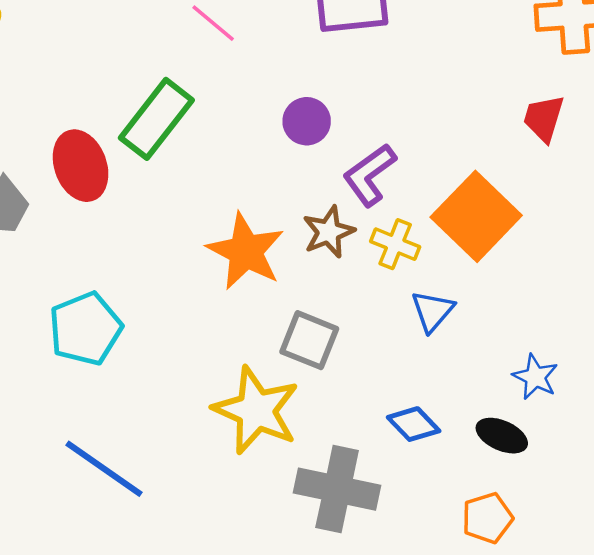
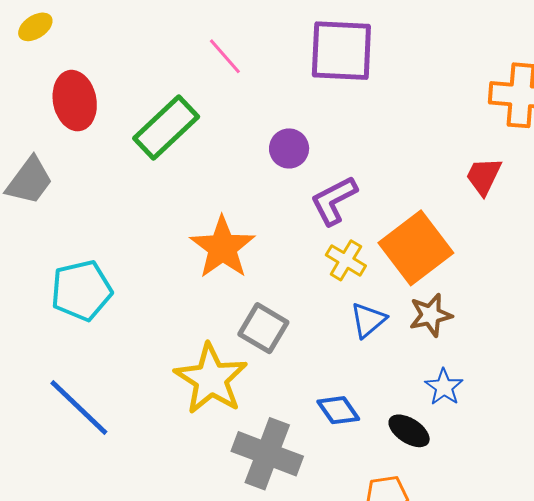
red ellipse: (81, 166) -> (75, 101), moved
brown star: (329, 232) -> (431, 315), moved

